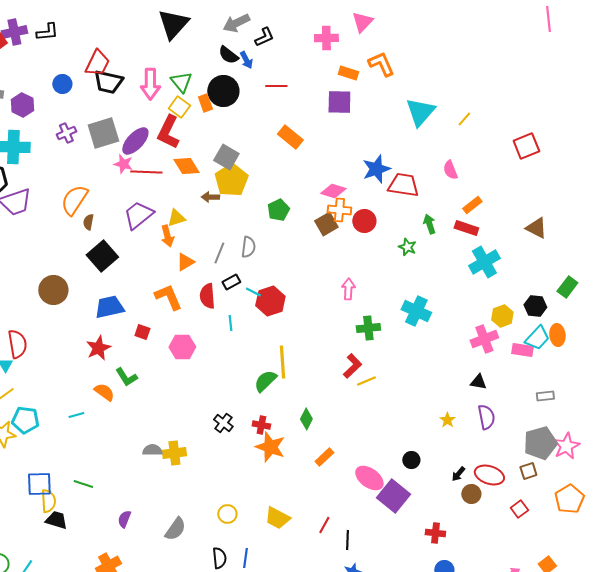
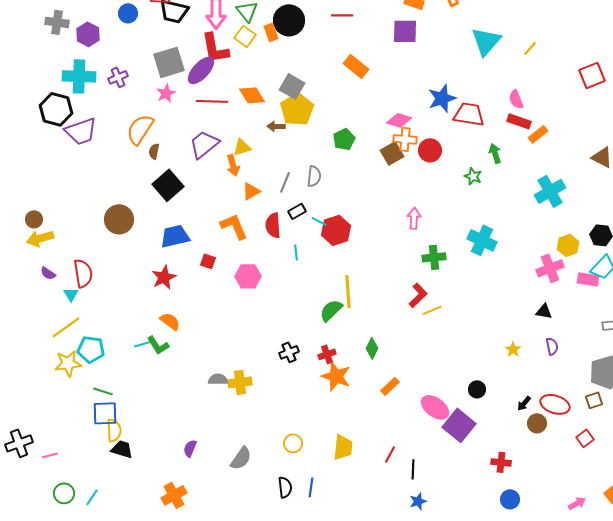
red L-shape: (168, 132) -> (215, 48), moved, turned -36
purple cross: (66, 133) -> (118, 77), moved
pink star: (123, 164) -> (166, 93), moved, turned 30
red rectangle: (466, 228) -> (519, 121), moved
green L-shape: (126, 377) -> (158, 345), moved
purple semicircle: (486, 417) -> (552, 346), size x0.7
black cross: (223, 423) -> (289, 352), turned 30
red cross: (261, 425) -> (327, 354), turned -30
green line: (83, 484) -> (103, 391), moved
yellow trapezoid: (277, 518) -> (343, 447), turned -112

